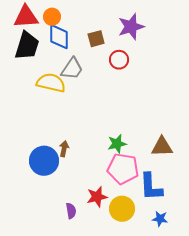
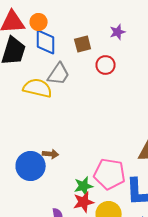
purple star: (131, 27) -> (118, 32), size x0.6
green star: (117, 144) -> (84, 186), moved
brown arrow: (64, 149) -> (51, 154), turned 84

